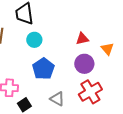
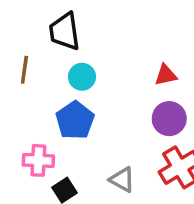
blue pentagon: (43, 69) -> (75, 120), moved

